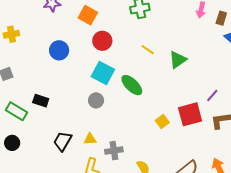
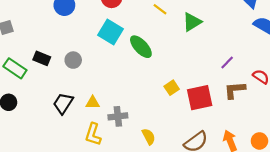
gray circle: (96, 100) -> (73, 60), moved
red square: (190, 114) -> (200, 98), moved

